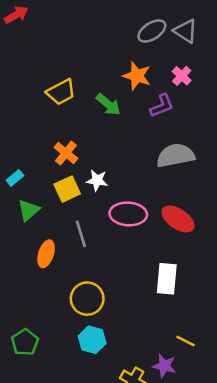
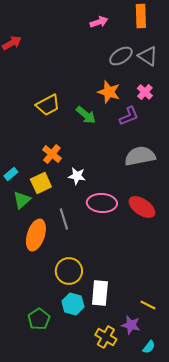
yellow square: (67, 189) -> (41, 183), moved
orange ellipse: (46, 254) -> (36, 235), size x1.4
white rectangle: (167, 279) -> (100, 293), moved
green pentagon: (25, 342) -> (39, 319), moved

